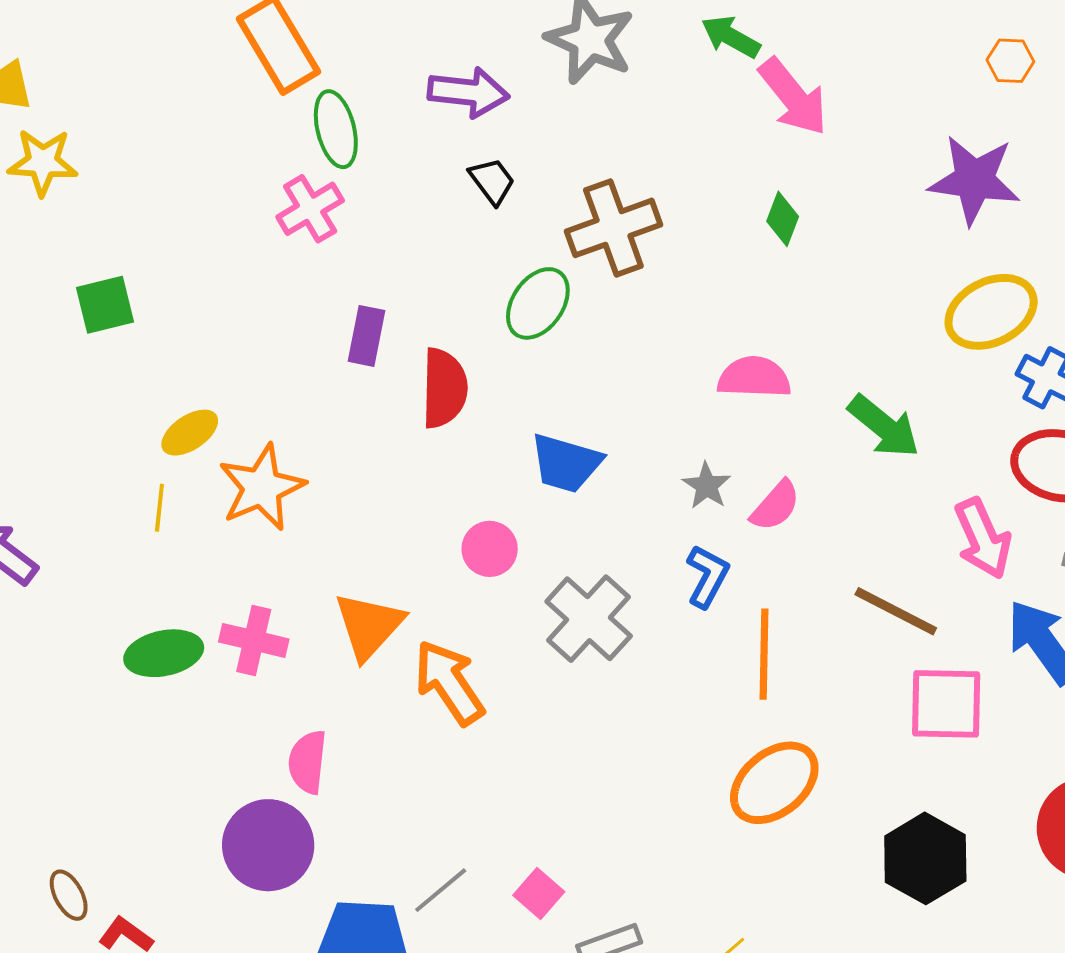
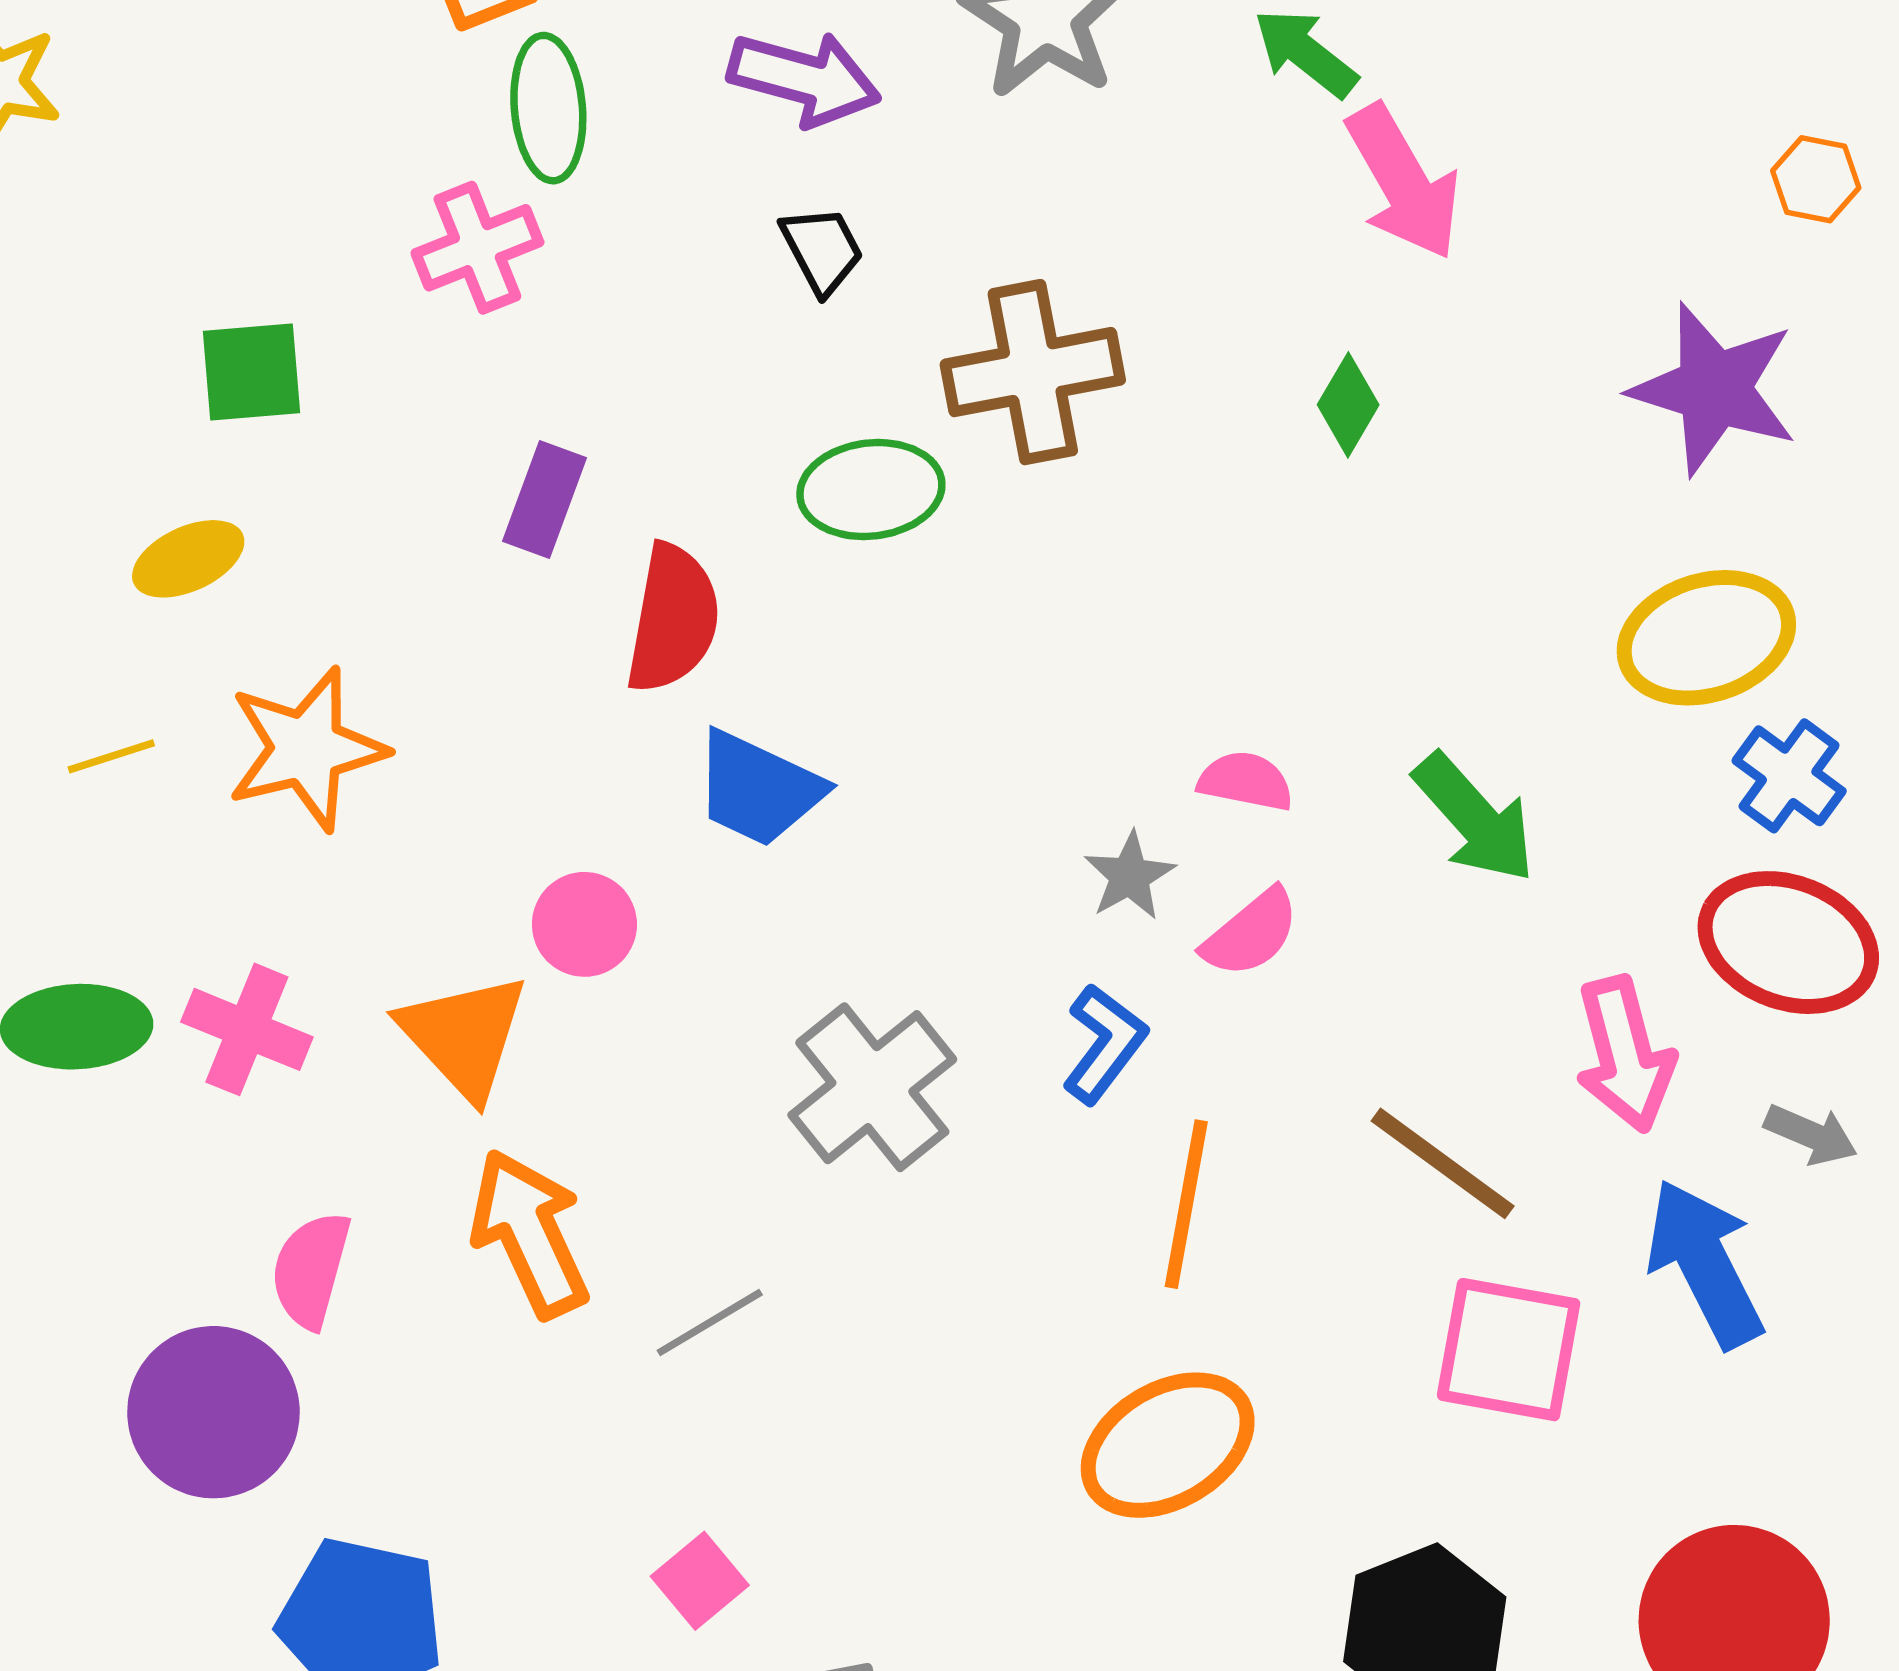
green ellipse: (538, 303) -> (871, 490), turned 40
green square: (105, 305) -> (252, 372), moved
pink semicircle: (754, 377) -> (1246, 781), moved, size x0.7
yellow ellipse: (190, 433) -> (188, 559), moved
blue trapezoid: (566, 463) -> (758, 789), moved
yellow line: (159, 508) -> (111, 756), turned 57
pink circle: (490, 549) -> (584, 924), moved
orange triangle: (369, 626) -> (464, 1036), turned -34
orange arrow: (449, 683) -> (529, 1233), moved
gray line: (441, 890) -> (710, 1323), moved

